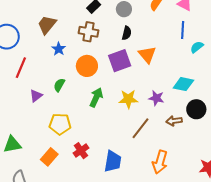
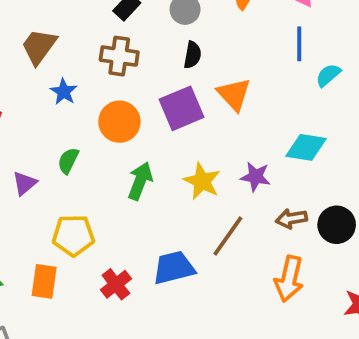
yellow star: (128, 99) -> (202, 181), turned 30
black circle: (196, 109) -> (337, 225), moved
orange rectangle: (49, 157) -> (44, 281), moved, turned -30
blue trapezoid: (113, 161) -> (174, 268), moved, turned -110
orange arrow: (160, 162) -> (289, 279), moved

